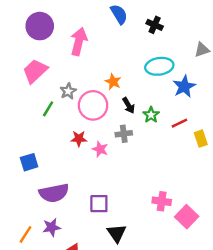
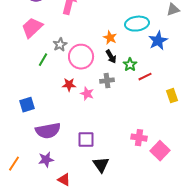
orange star: (113, 82) -> (110, 38), moved
red line: (179, 123) -> (145, 77), moved
yellow rectangle: (201, 139) -> (172, 96), moved
orange line: (26, 234) -> (14, 164), moved

